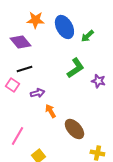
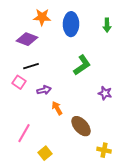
blue ellipse: (64, 27) -> (71, 24), turned 30
green arrow: (87, 36) -> (107, 25), moved, turned -48
purple diamond: (20, 42) -> (27, 39), turned -30
purple star: (98, 81) -> (105, 93), moved

